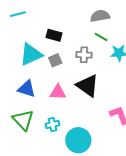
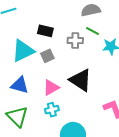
gray cross: (84, 55) -> (75, 40), moved
pink triangle: (58, 92) -> (51, 88), turned -30
cyan cross: (52, 125) -> (52, 110), moved

